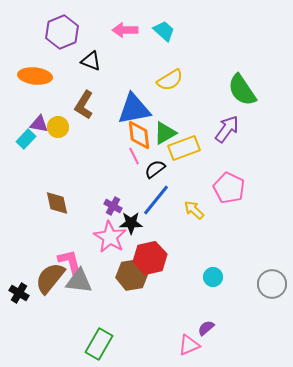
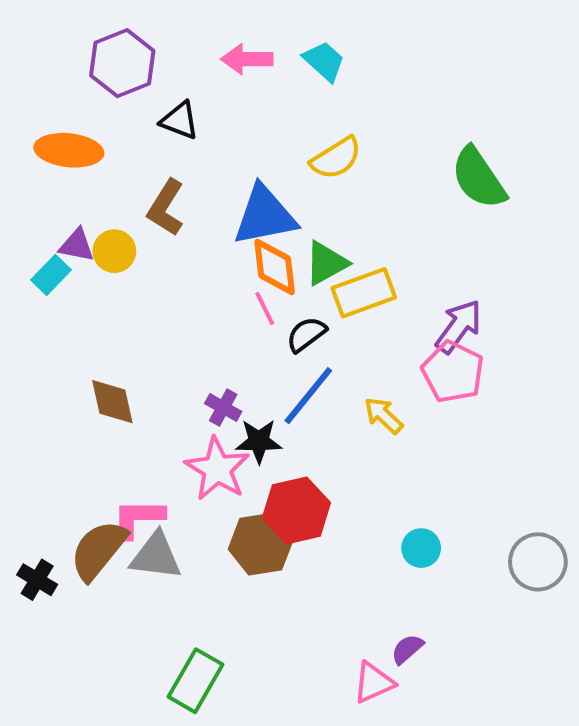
purple arrow: (227, 129) -> (459, 326), moved
pink L-shape: (70, 262) -> (138, 518), turned -76

